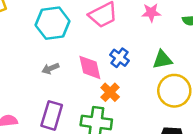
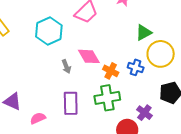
blue cross: (119, 58) -> (136, 67), moved
gray arrow: (50, 68) -> (66, 66), moved, turned -72

